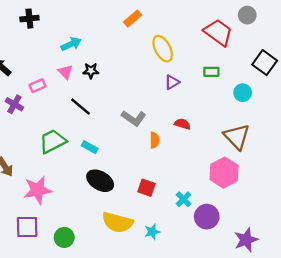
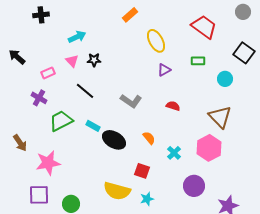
gray circle: (247, 15) -> (243, 12), moved
purple cross: (14, 104) -> (39, 98), moved
orange semicircle: (155, 140) -> (149, 138), moved, turned -40
black ellipse: (100, 181) -> (114, 140), moved
red square: (146, 188) -> (142, 171), moved
cyan cross: (184, 199) -> (174, 153), moved

